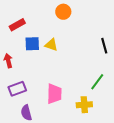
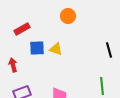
green line: (97, 82) -> (102, 86), turned -42

